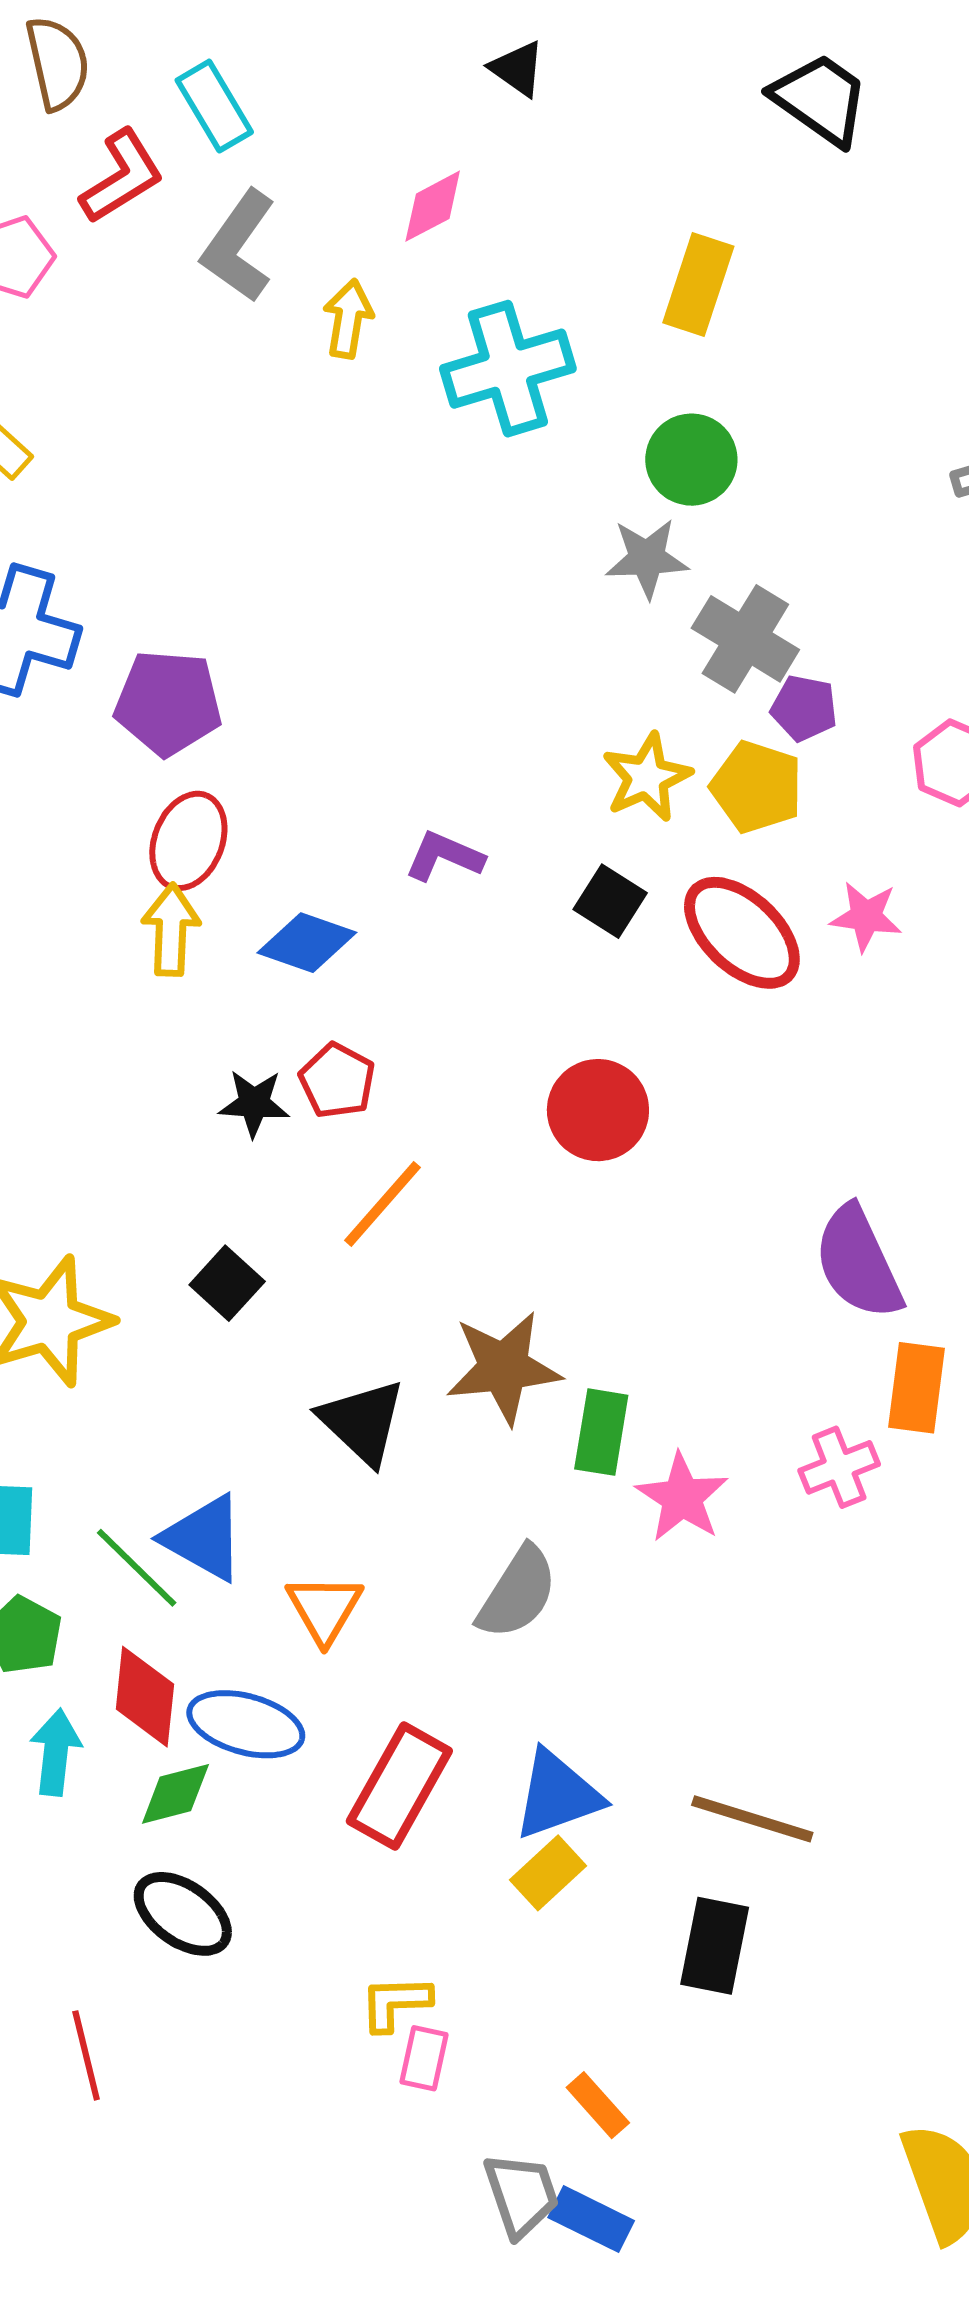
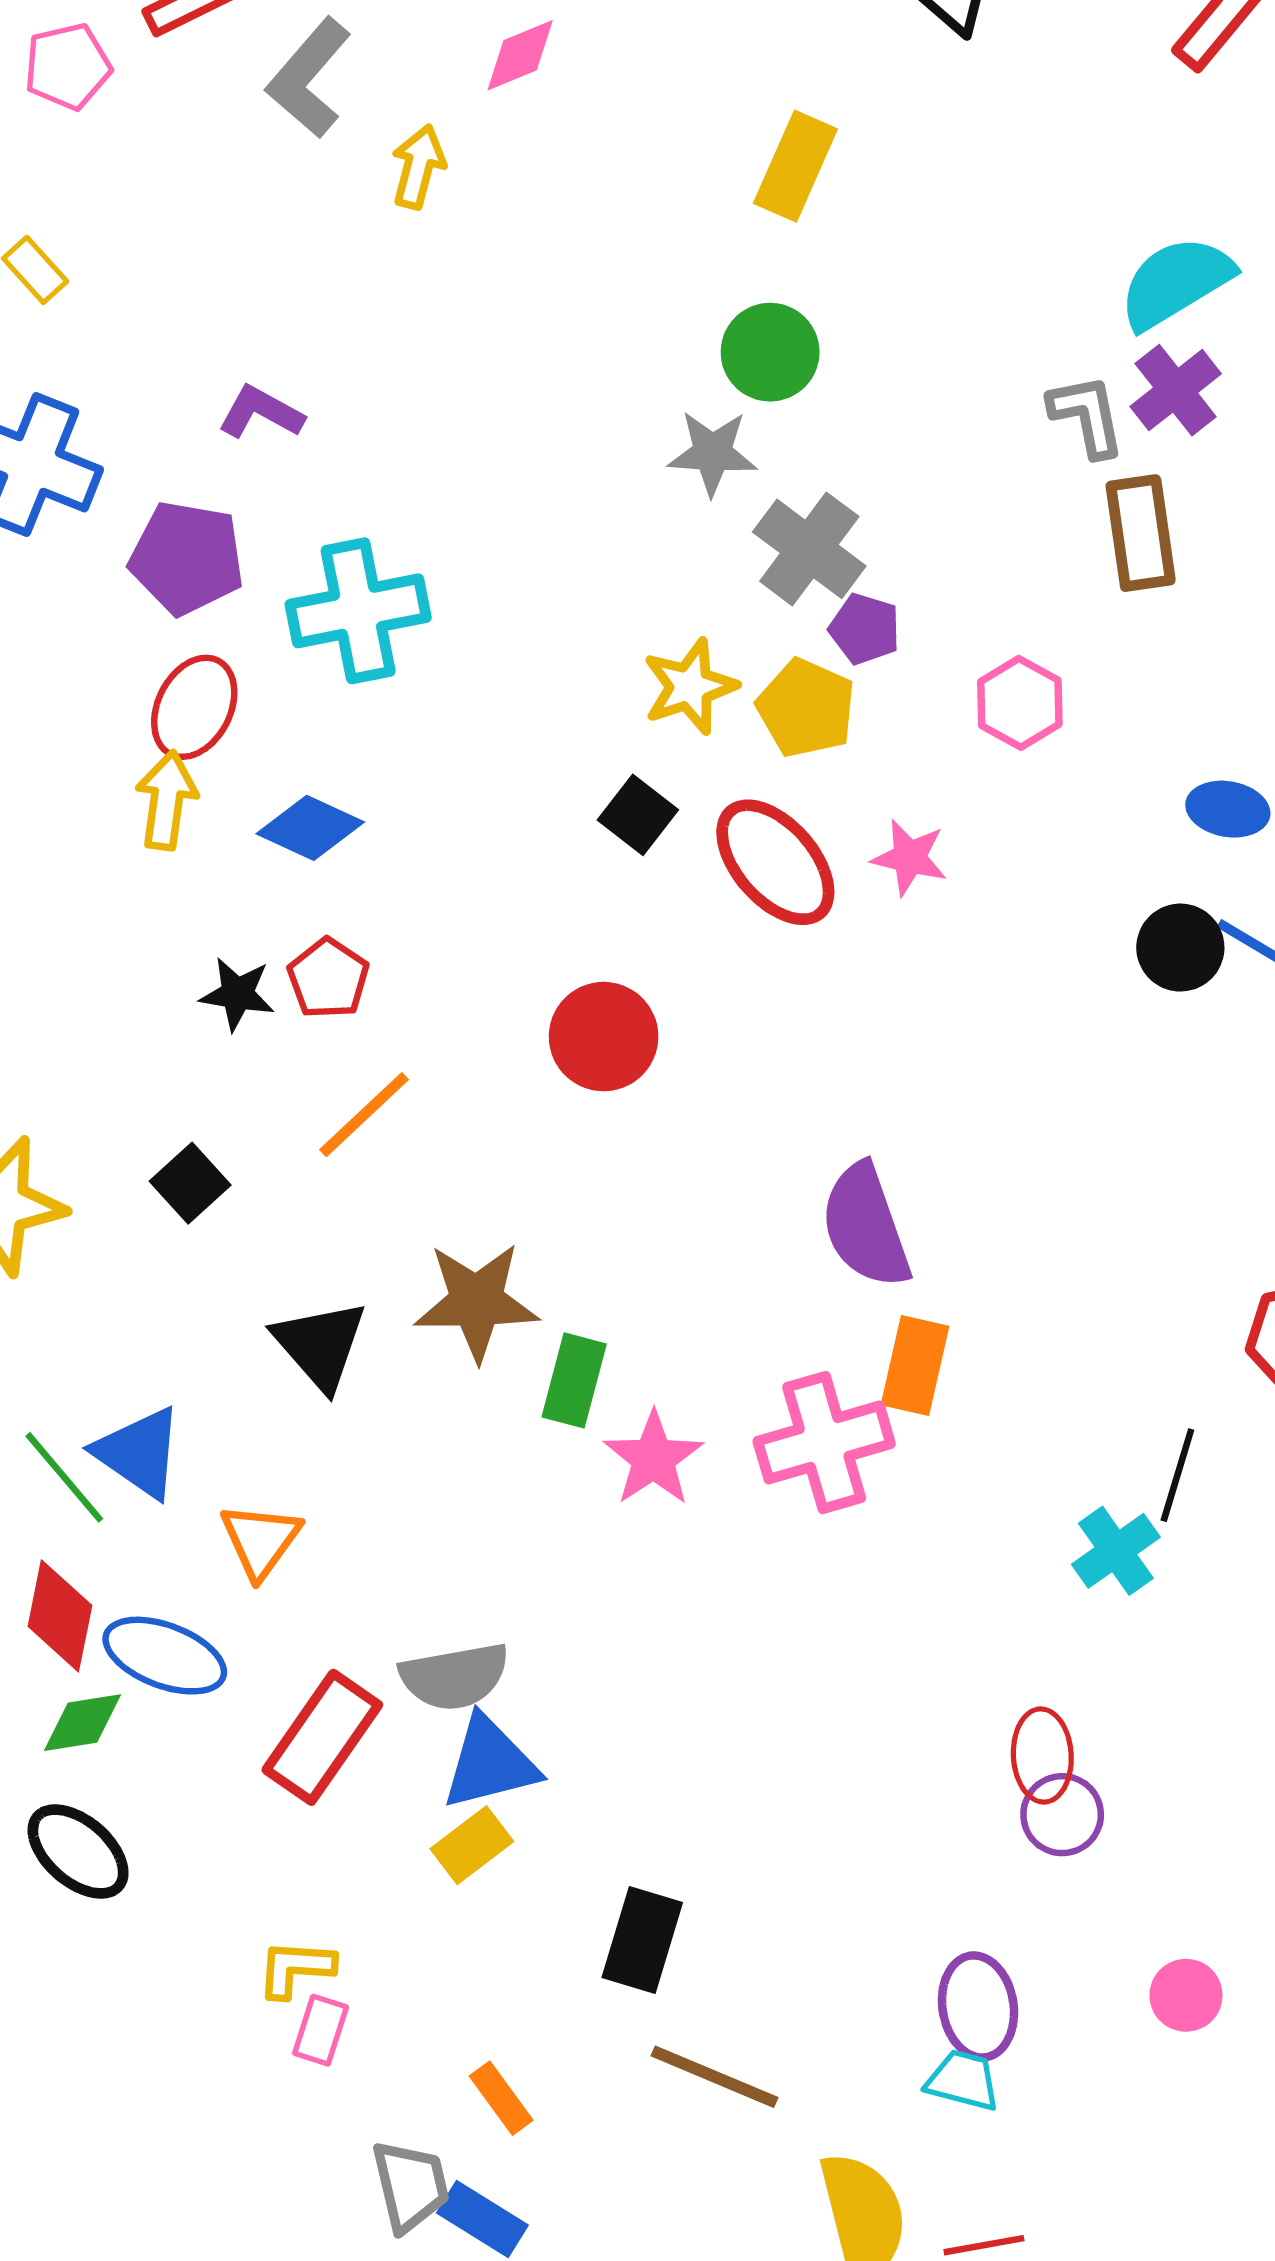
cyan cross: (508, 369) -> (358, 611), moved
purple L-shape: (444, 856) -> (261, 412), moved
pink cross: (839, 1467) -> (824, 1442), size x1.6
gray semicircle: (517, 1593) -> (455, 1676), moved, turned 42
brown line: (752, 1819) -> (714, 2077), moved

